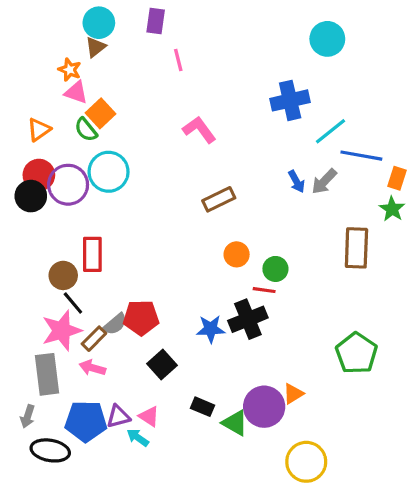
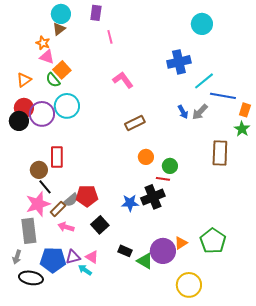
green pentagon: (356, 353) -> (213, 241), moved
pink arrow: (92, 368) -> (66, 227), moved

